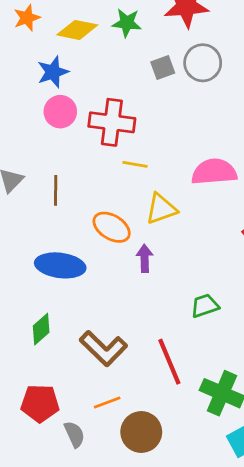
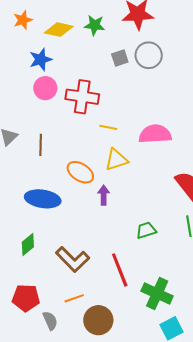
yellow line: (135, 164) -> (108, 127), moved

